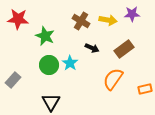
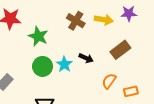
black arrow: (92, 48) -> (86, 58), moved
orange semicircle: (113, 79) -> (109, 81), size x0.7
orange rectangle: (145, 89) -> (131, 91), moved

